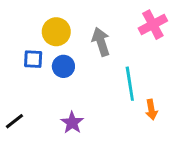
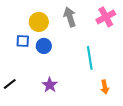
gray arrow: (101, 42) -> (70, 17), moved
orange arrow: (151, 110) -> (105, 87), moved

